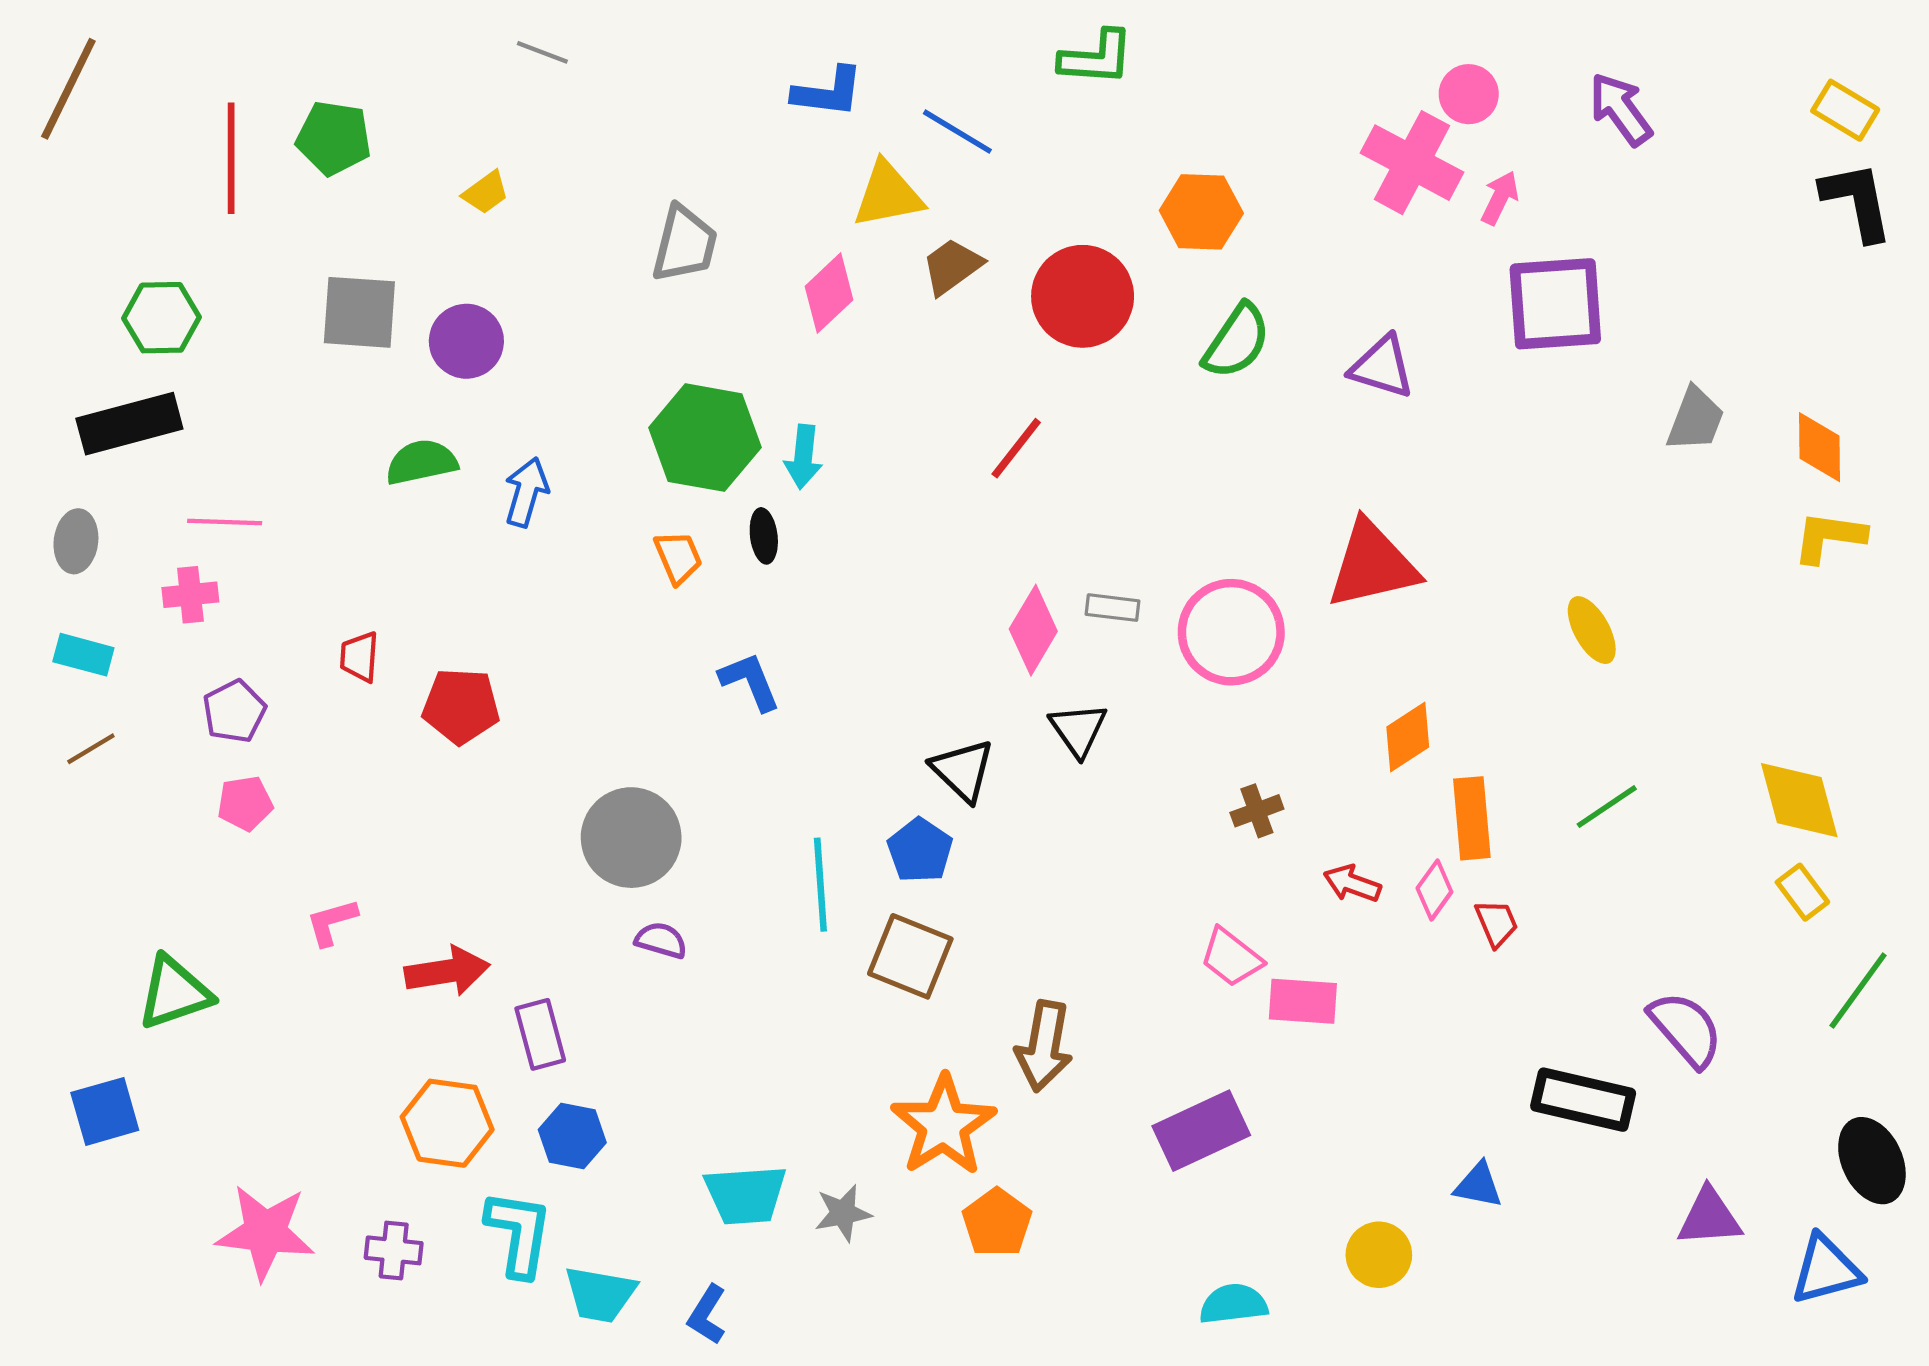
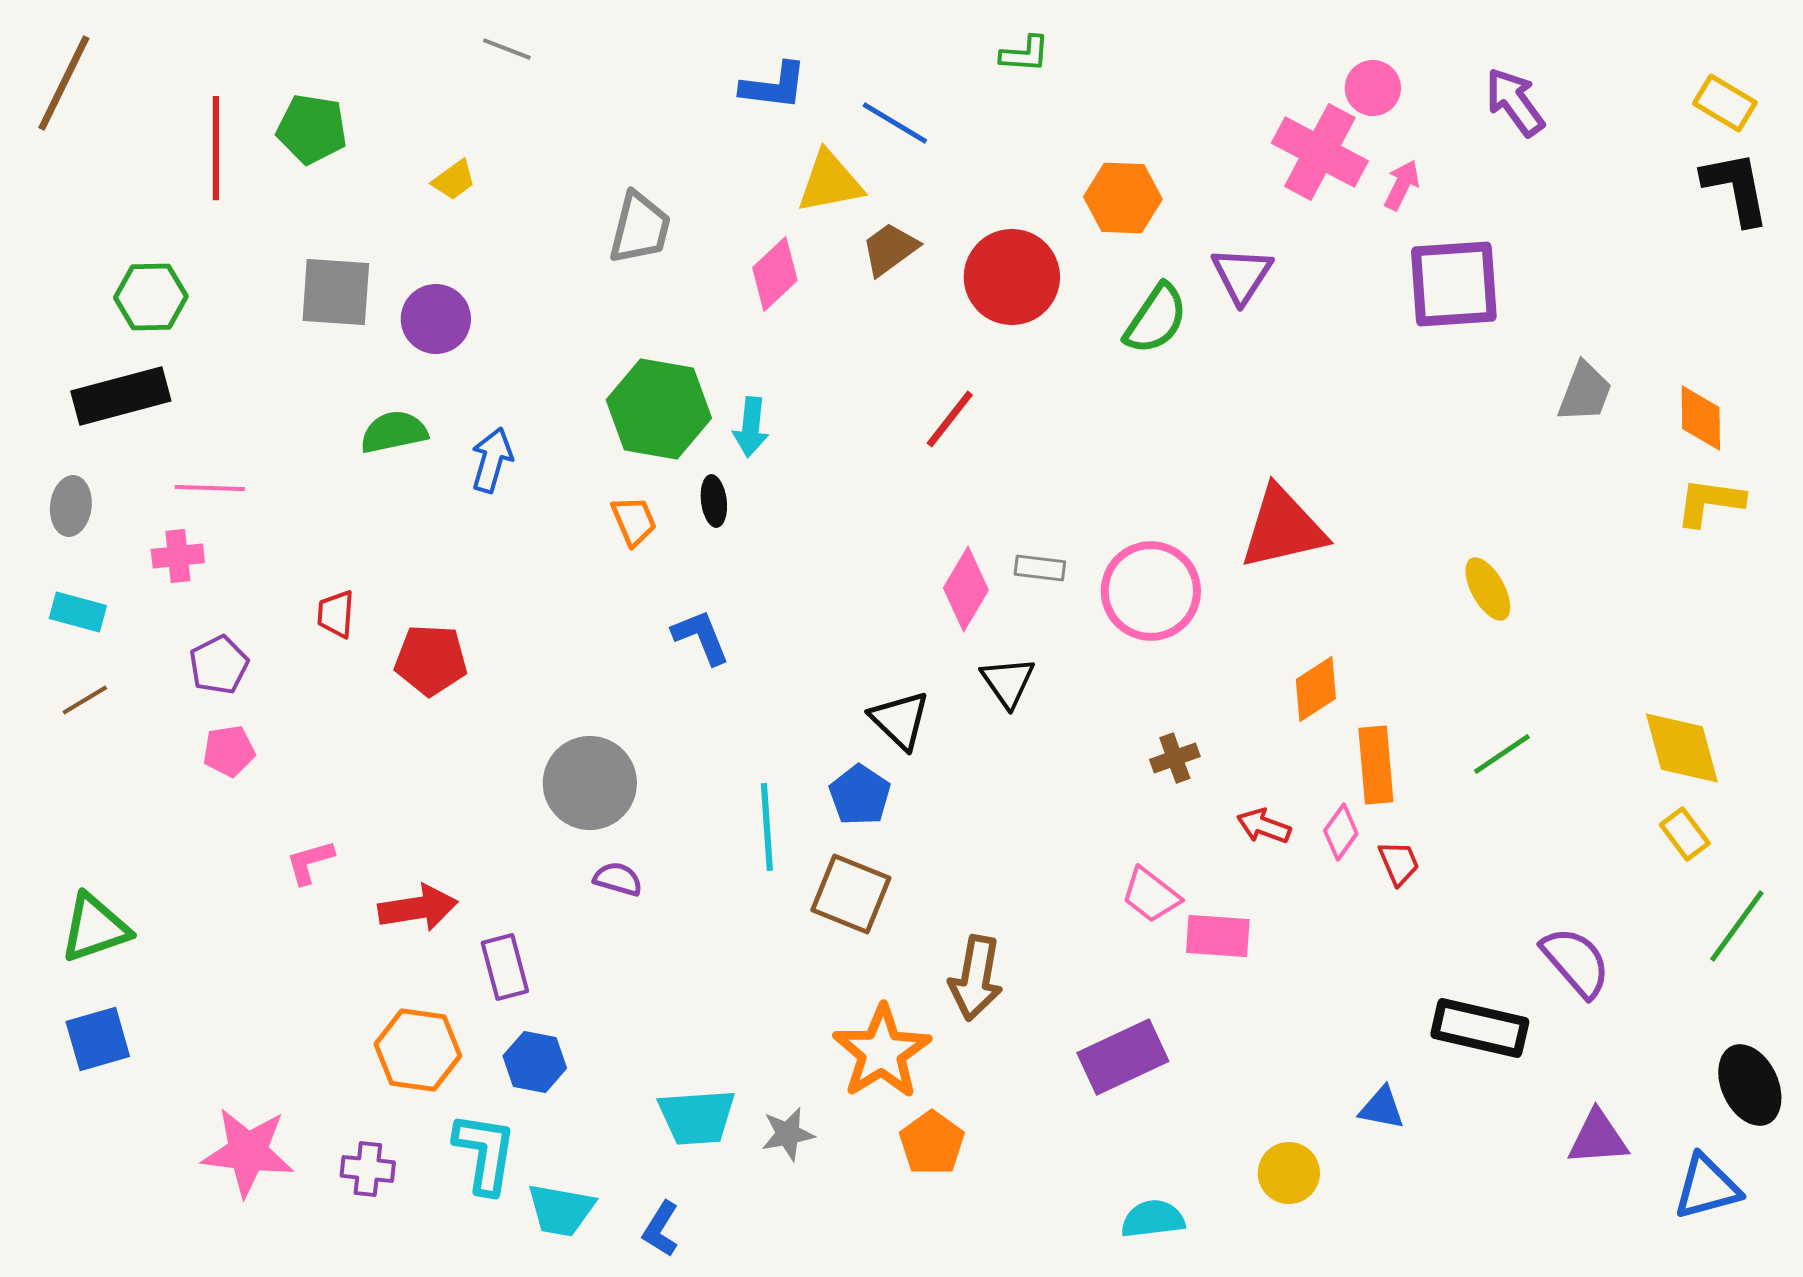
green L-shape: (1096, 58) -> (1025, 54), size x0.7
purple triangle: (1382, 367) -> (1242, 275), moved, turned 46
green triangle: (174, 993) -> (95, 928), moved

